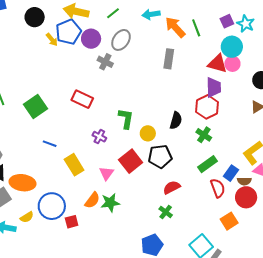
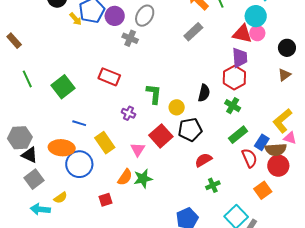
gray rectangle: (169, 59) -> (193, 32), turned 42
brown semicircle: (244, 181) -> (276, 150), size x1.5
orange ellipse: (23, 183) -> (62, 148), moved
blue circle: (52, 206) -> (79, 164), moved
green cross: (166, 212) -> (213, 185), moved, turned 32

